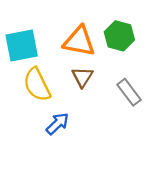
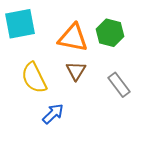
cyan square: (22, 46) -> (20, 24), moved

